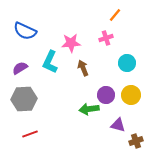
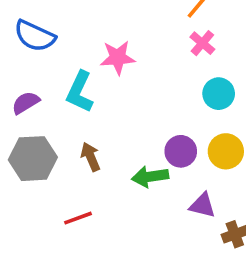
pink cross: (106, 38) -> (202, 43), moved, turned -32
brown arrow: (83, 68) -> (91, 157), moved
red line: (30, 134) -> (78, 218), moved

